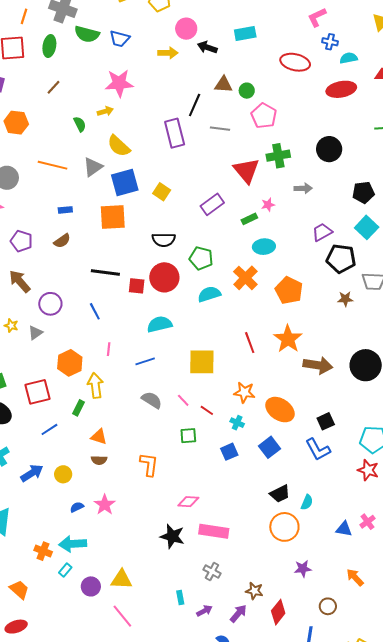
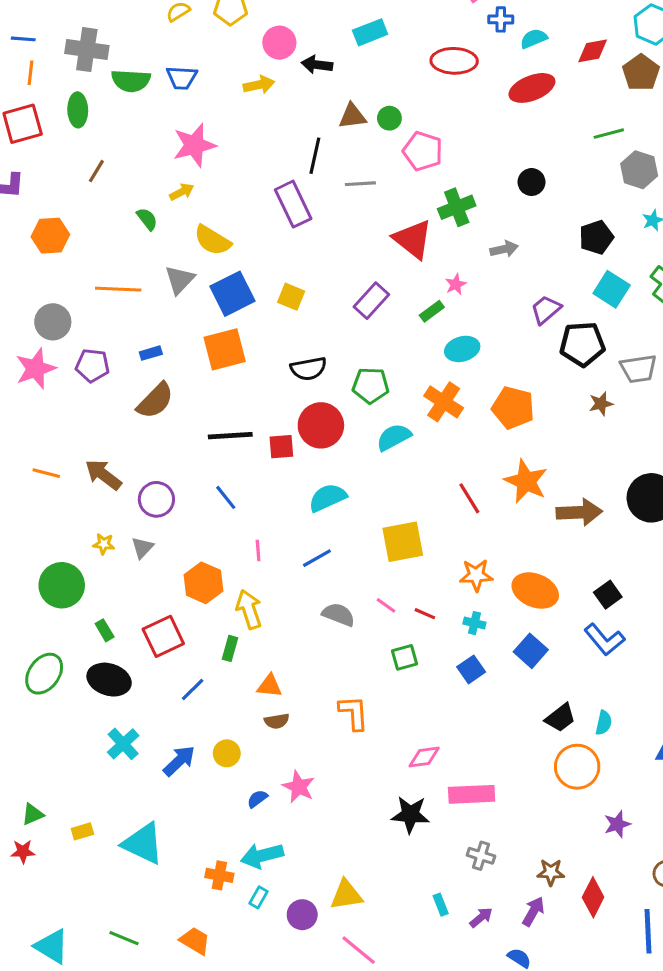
black circle: (329, 149) -> (532, 182), size x0.7
purple pentagon: (21, 241) -> (93, 365), moved
brown semicircle: (62, 241) -> (155, 401), size x1.5

